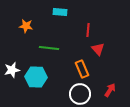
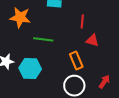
orange star: (26, 26) -> (20, 17), size x1.5
red triangle: (98, 49) -> (92, 40), turned -32

